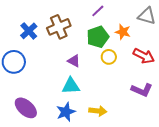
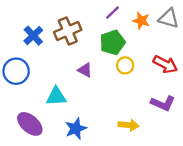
orange star: (123, 32) -> (141, 21), moved
cyan triangle: (71, 86) -> (56, 96), moved
yellow arrow: (98, 111) -> (129, 125), moved

